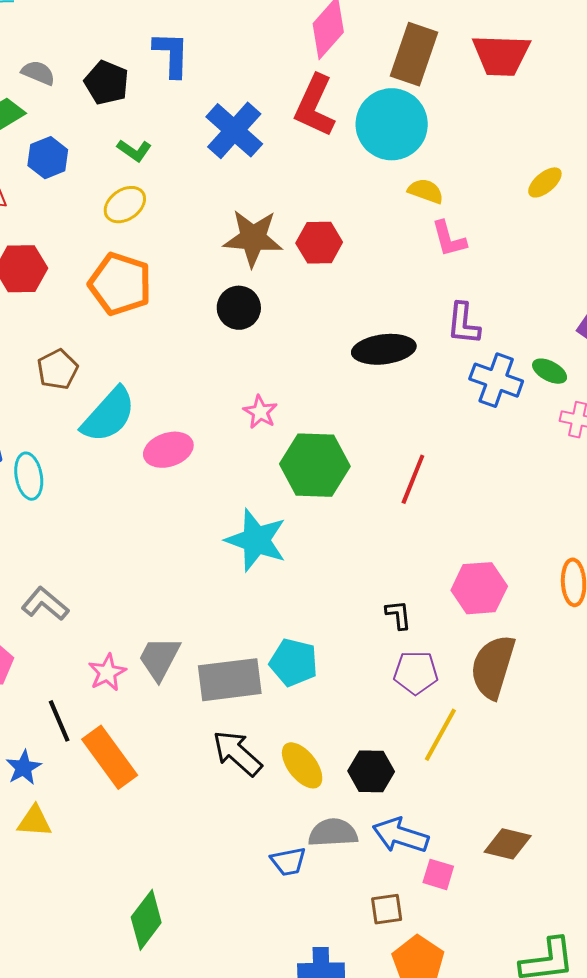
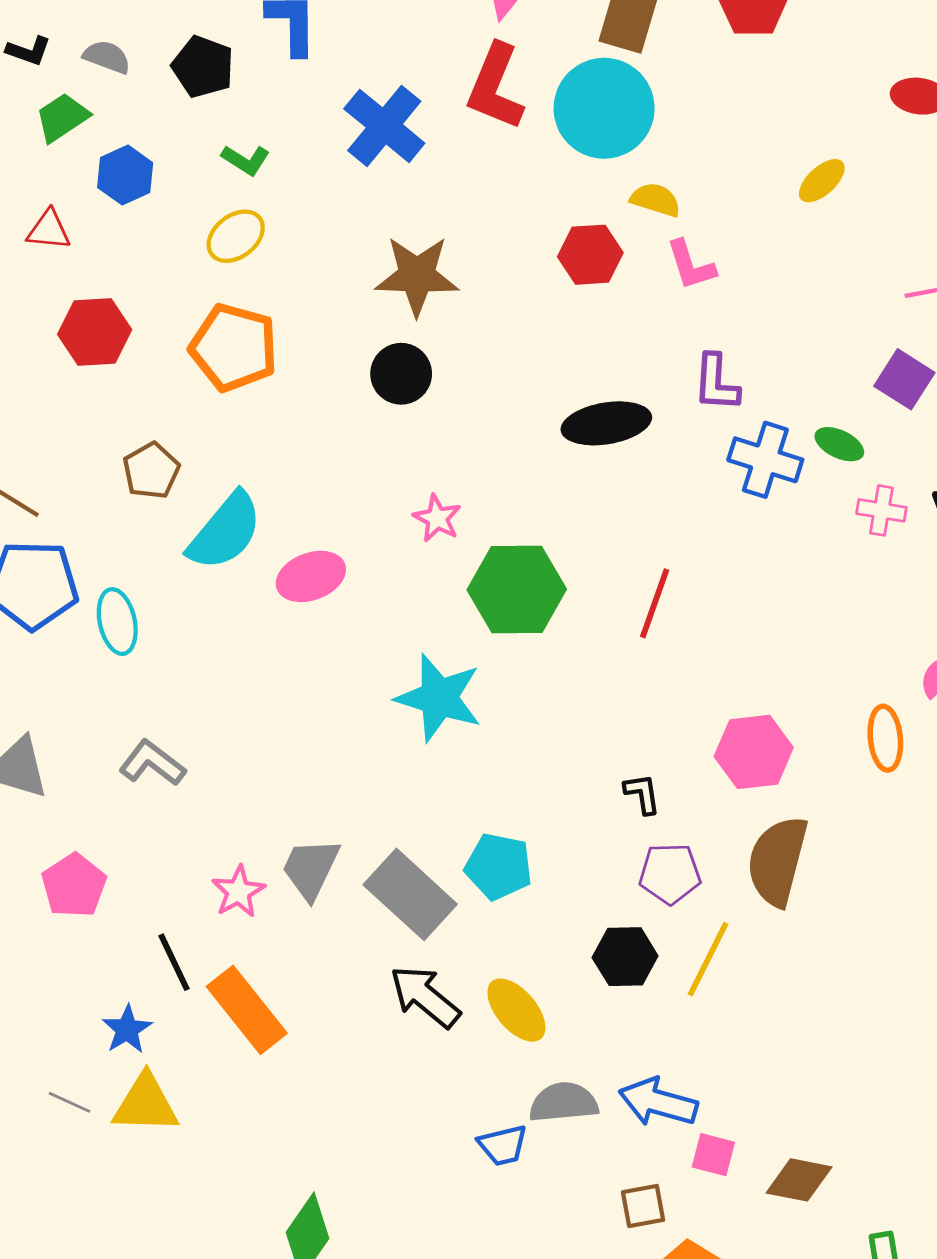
red hexagon: (319, 243) -> (590, 255), moved
gray L-shape: (45, 604) -> (152, 763), moved
gray rectangle: (230, 680) -> (410, 894), turned 52
black hexagon: (371, 771) -> (625, 957), moved
yellow triangle: (35, 821) -> (145, 1104), size x1.4
brown diamond: (508, 844) -> (799, 1180), moved

